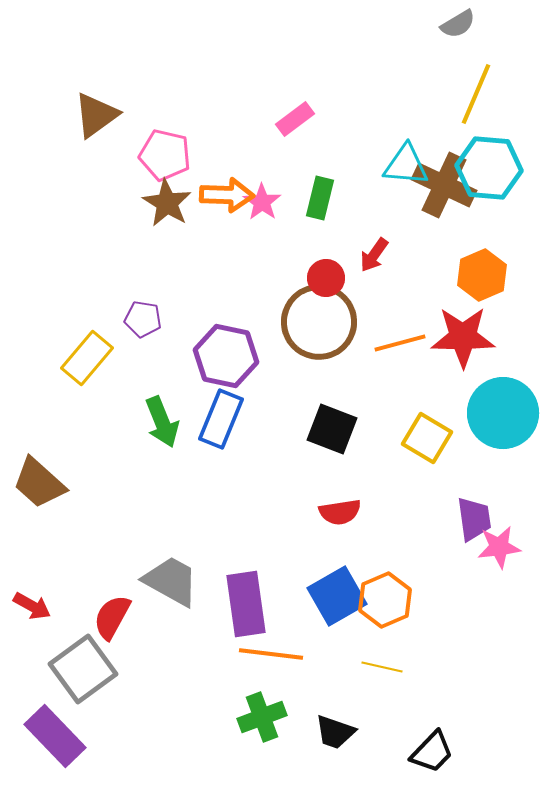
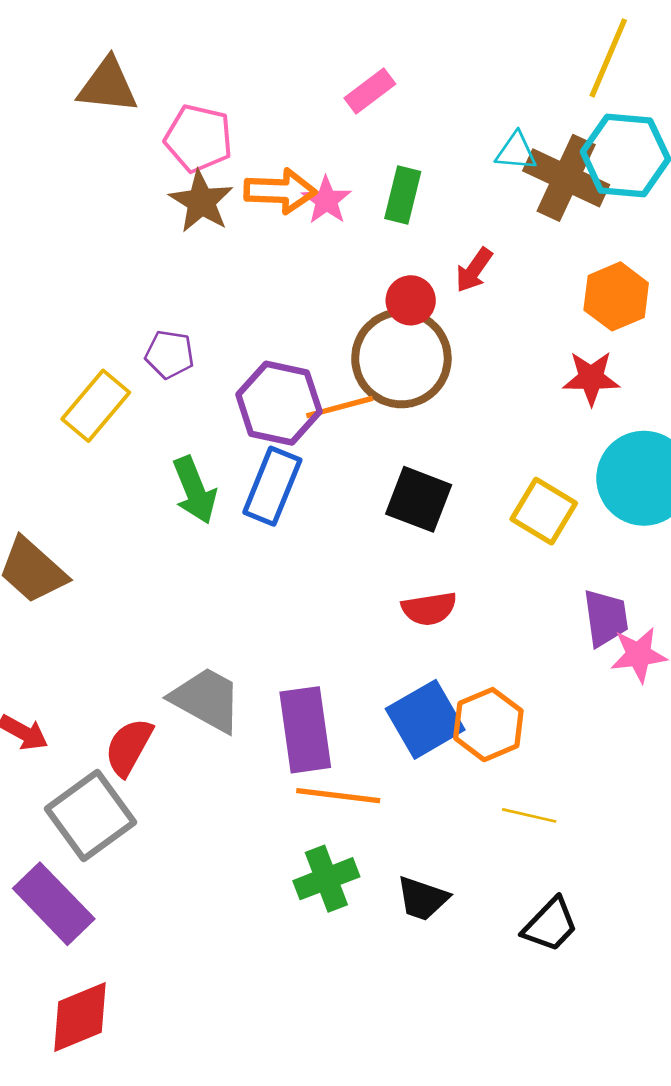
brown triangle: (96, 115) -> (108, 86), turned 42
cyan triangle: (406, 165) -> (516, 151), size x0.7
red star: (463, 337) -> (591, 378), size x0.7
orange line: (400, 343) -> (340, 407), moved
yellow line: (382, 667) -> (529, 815), moved

